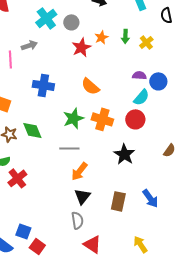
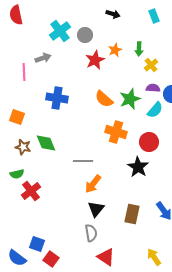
yellow cross: (146, 42) -> (151, 65), moved
green star: (73, 118) -> (130, 99), moved
red circle: (135, 119) -> (149, 142), moved

